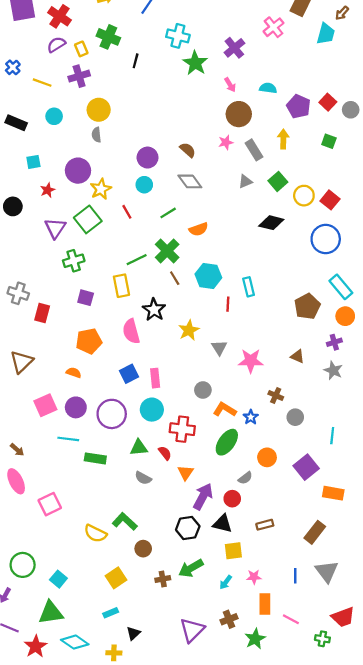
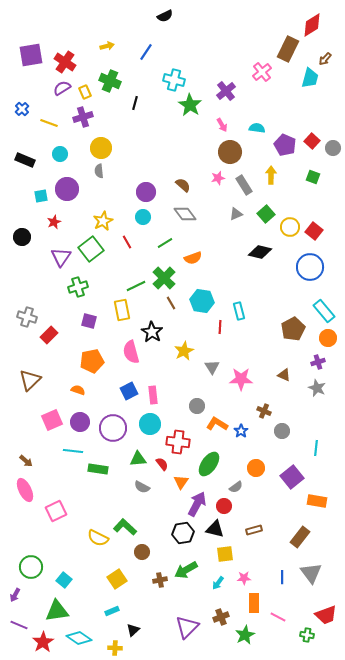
purple circle: (78, 171) -> (67, 189), moved
red rectangle: (42, 313) -> (49, 335), turned 30
green ellipse: (227, 442) -> (209, 464), moved

